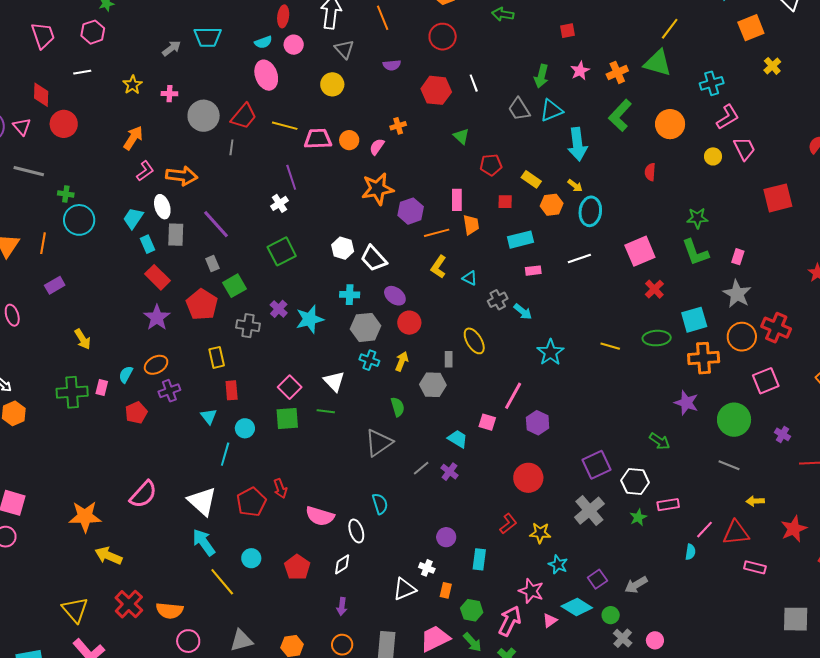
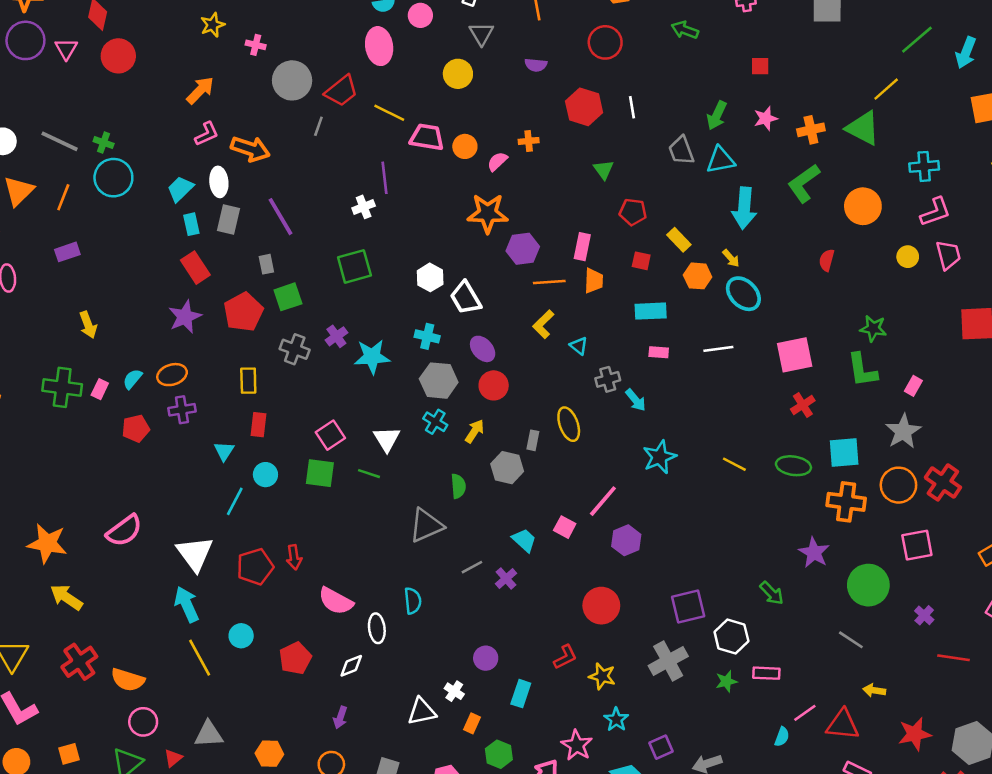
gray line: (29, 171) -> (60, 141), moved
cyan ellipse: (590, 211) -> (743, 294), turned -64

